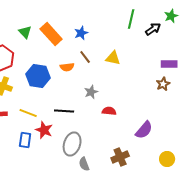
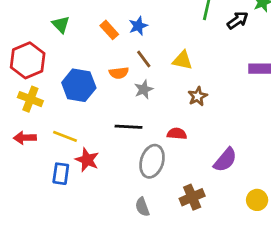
orange rectangle: (51, 34) -> (109, 30), moved, size x0.6
brown star: (163, 84) -> (198, 96), moved
gray star: (91, 92) -> (144, 89), moved
black line: (64, 111) -> (129, 127), moved
gray ellipse: (72, 144) -> (152, 161), moved

